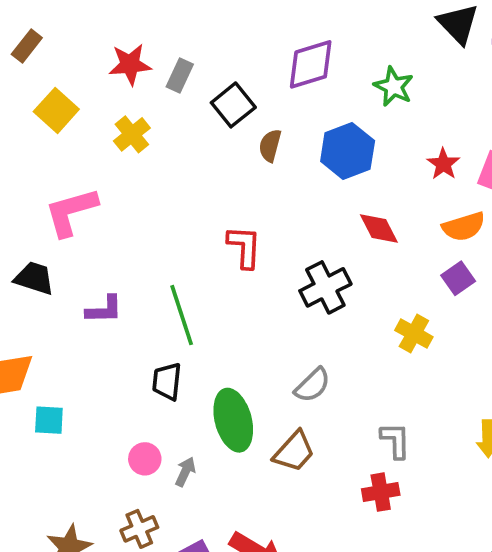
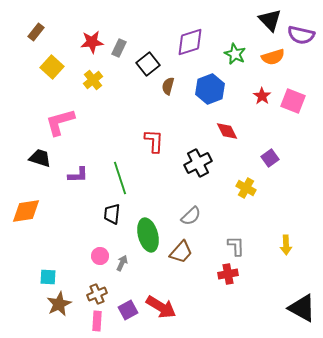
orange semicircle: (464, 227) -> (273, 57), moved
cyan square: (49, 420) -> (48, 277), moved

